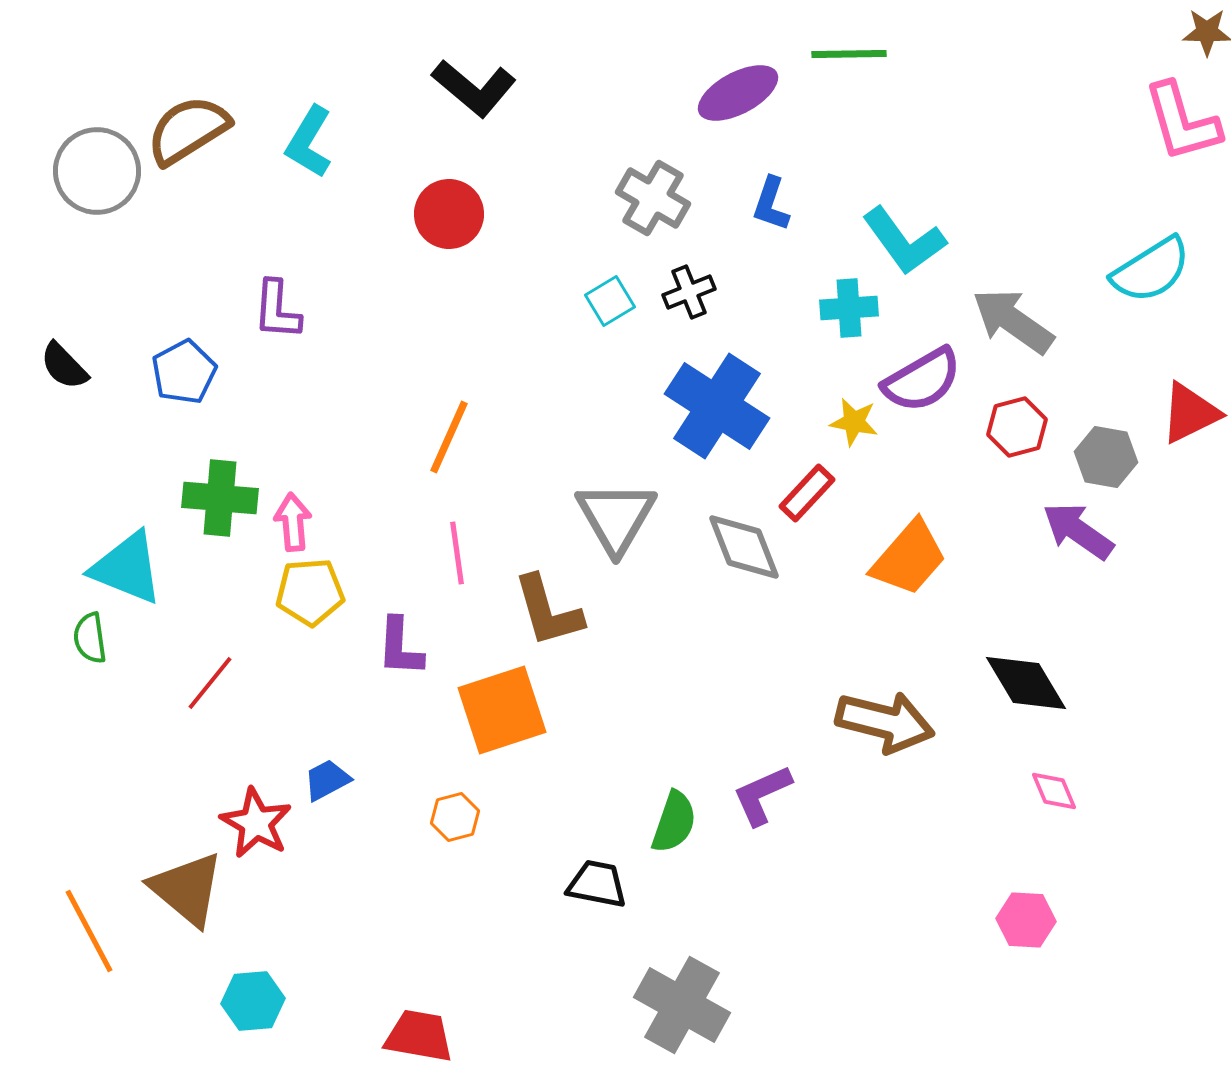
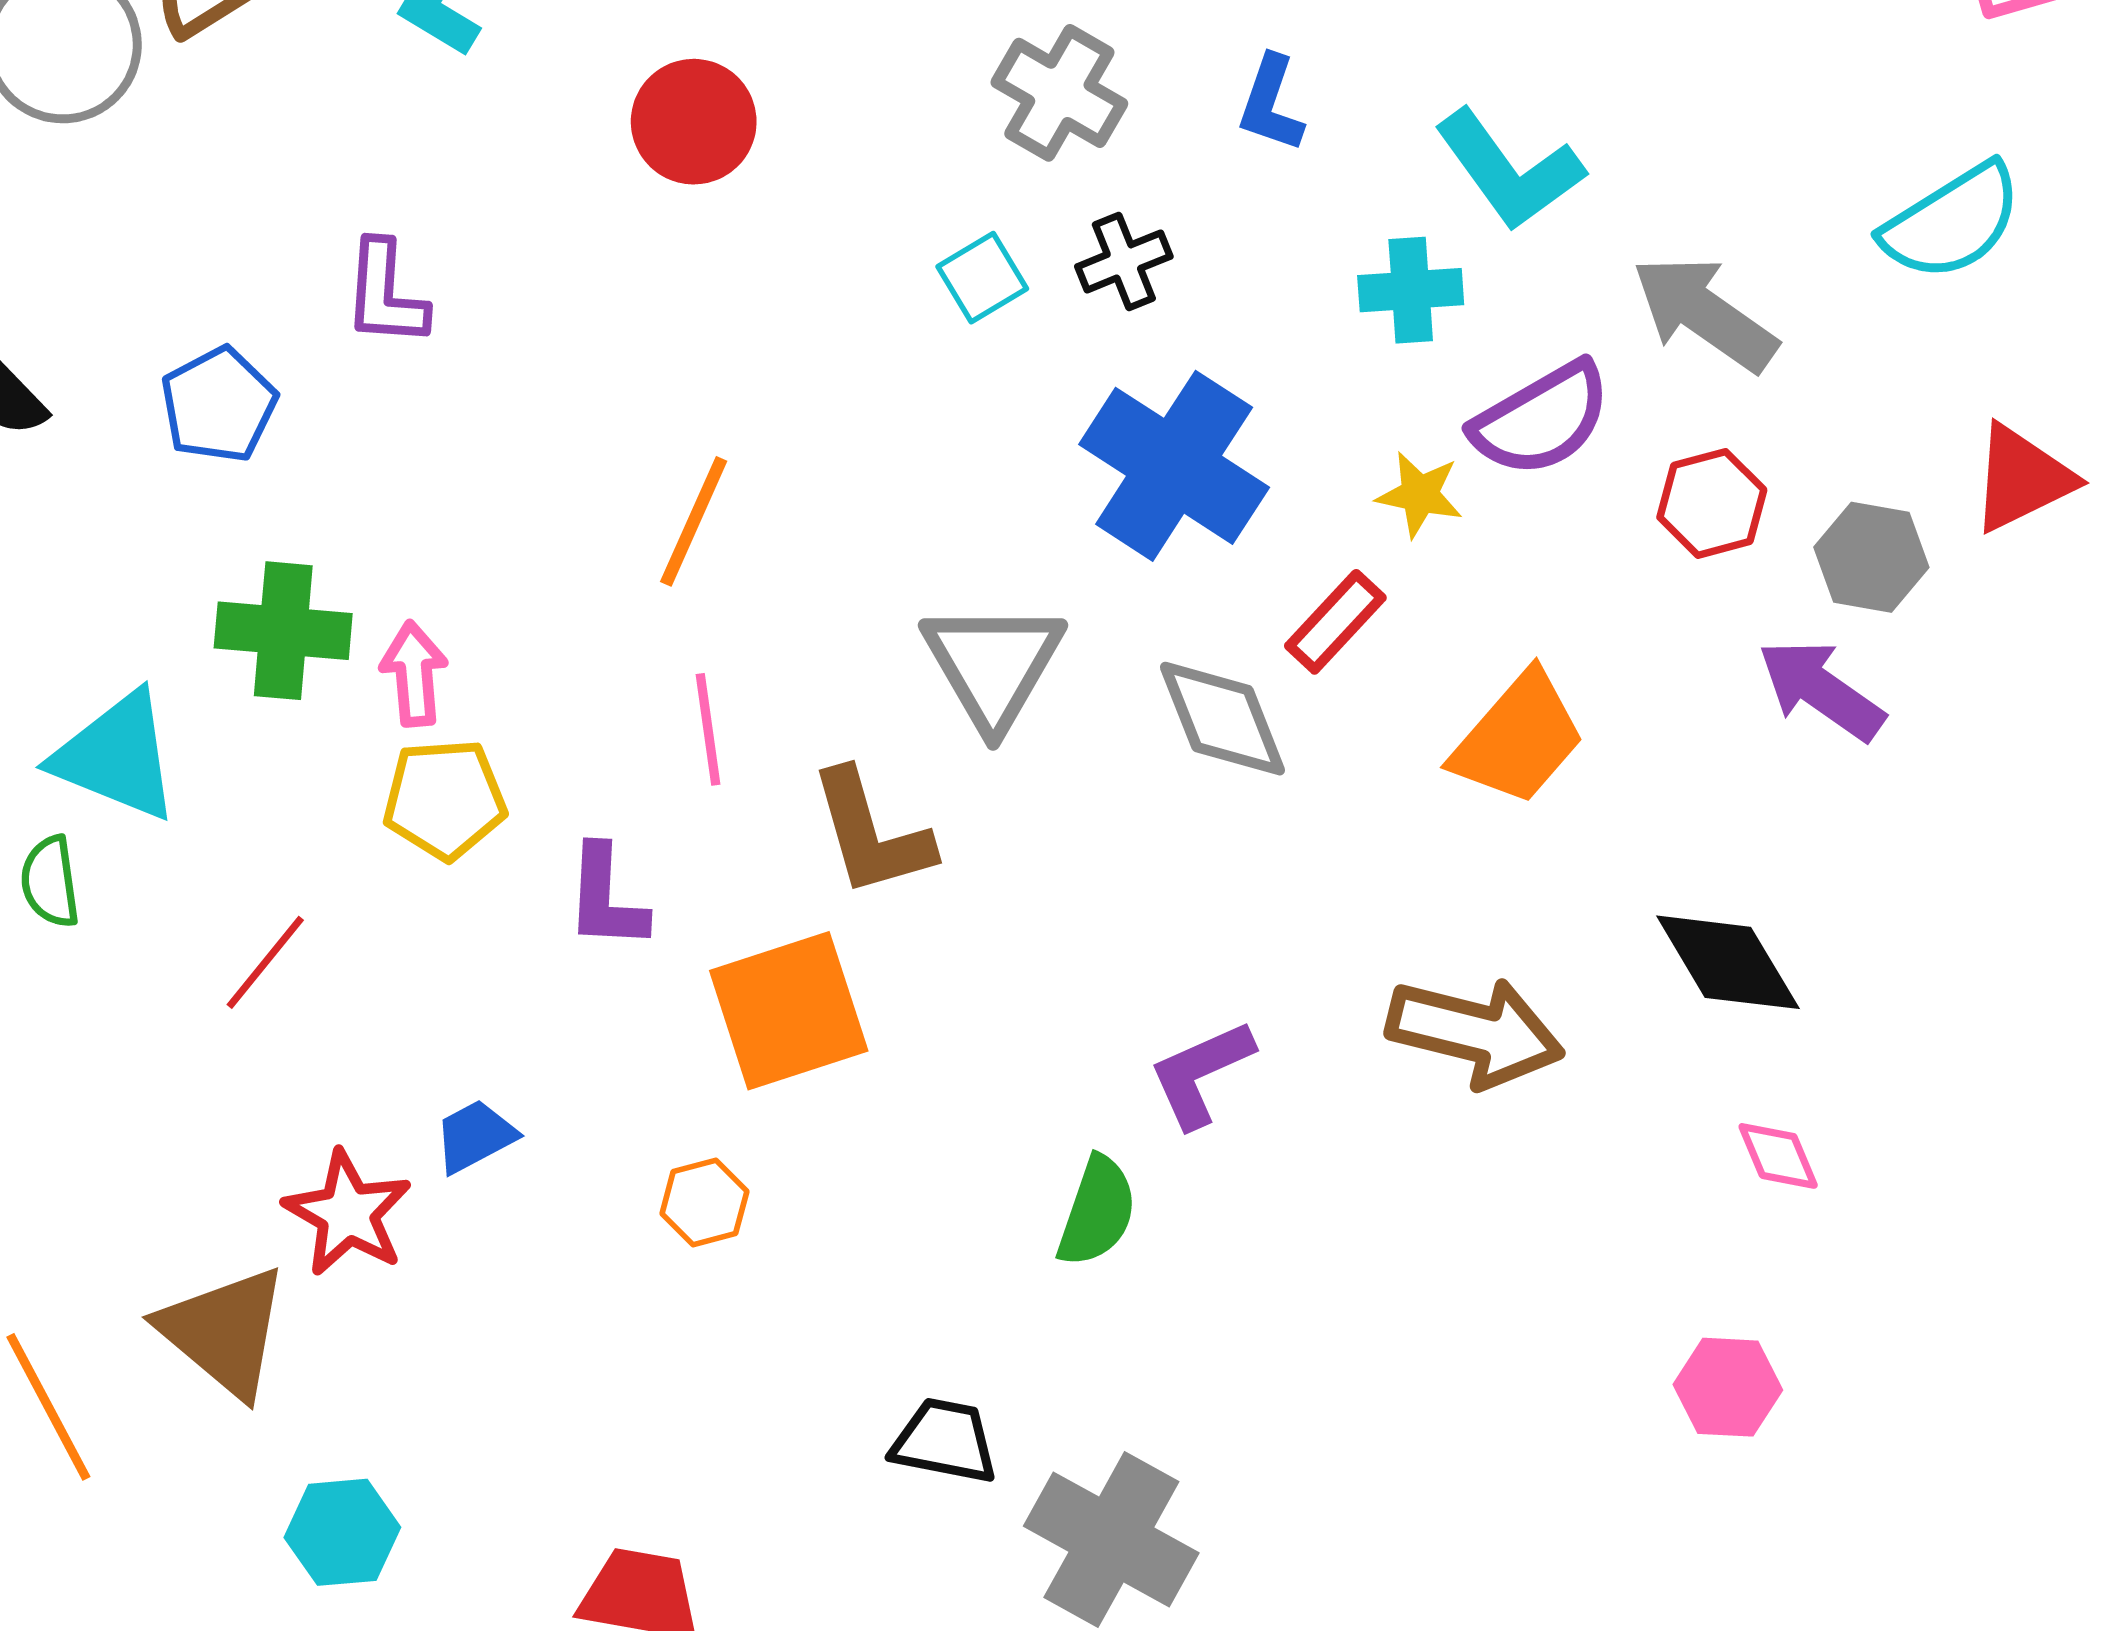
purple L-shape: (762, 795) -> (1201, 1073), moved
black trapezoid: (597, 884) -> (945, 1441), moved

